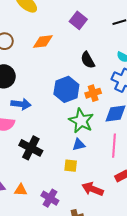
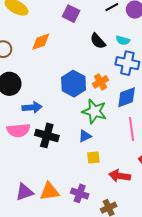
black semicircle: (88, 60) -> (98, 41), moved
blue triangle: (79, 145) -> (85, 136), moved
black cross: (31, 148) -> (47, 135), moved
orange triangle: (21, 190) -> (49, 191), size x1.5

